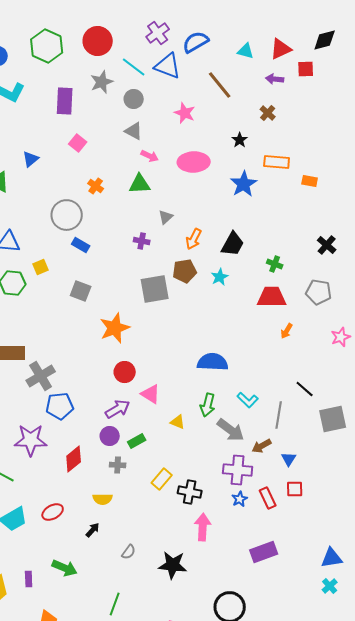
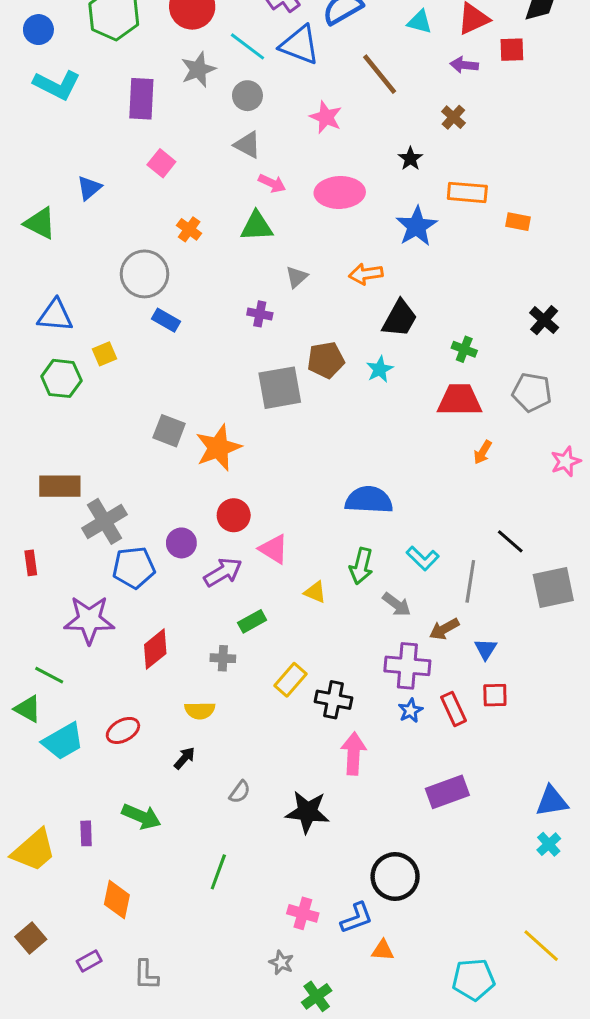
orange arrow: (194, 239) -> (366, 274), moved, turned 55
gray square: (81, 291) -> (169, 431), moved
gray arrow: (231, 430) -> (397, 604), size x0.7
purple circle: (110, 436) -> (181, 543), moved

